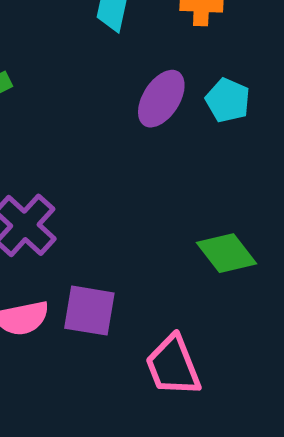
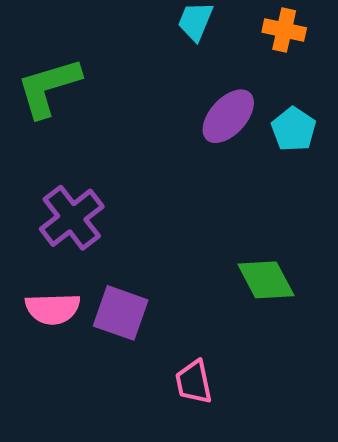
pink trapezoid: (173, 366) -> (194, 382), size x0.7

